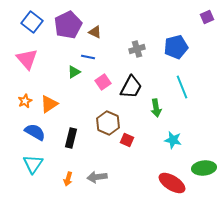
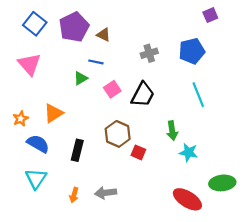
purple square: (207, 17) -> (210, 15), moved
orange star: (25, 101) -> (21, 119), moved
green arrow: (156, 108) -> (172, 131), moved

